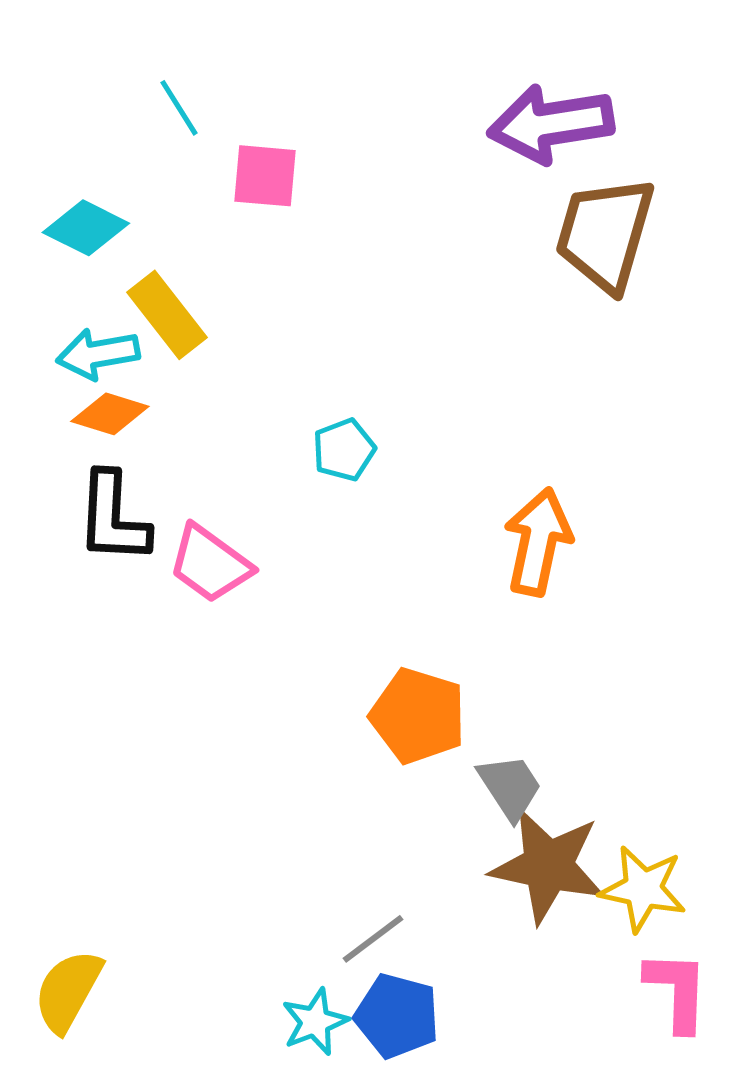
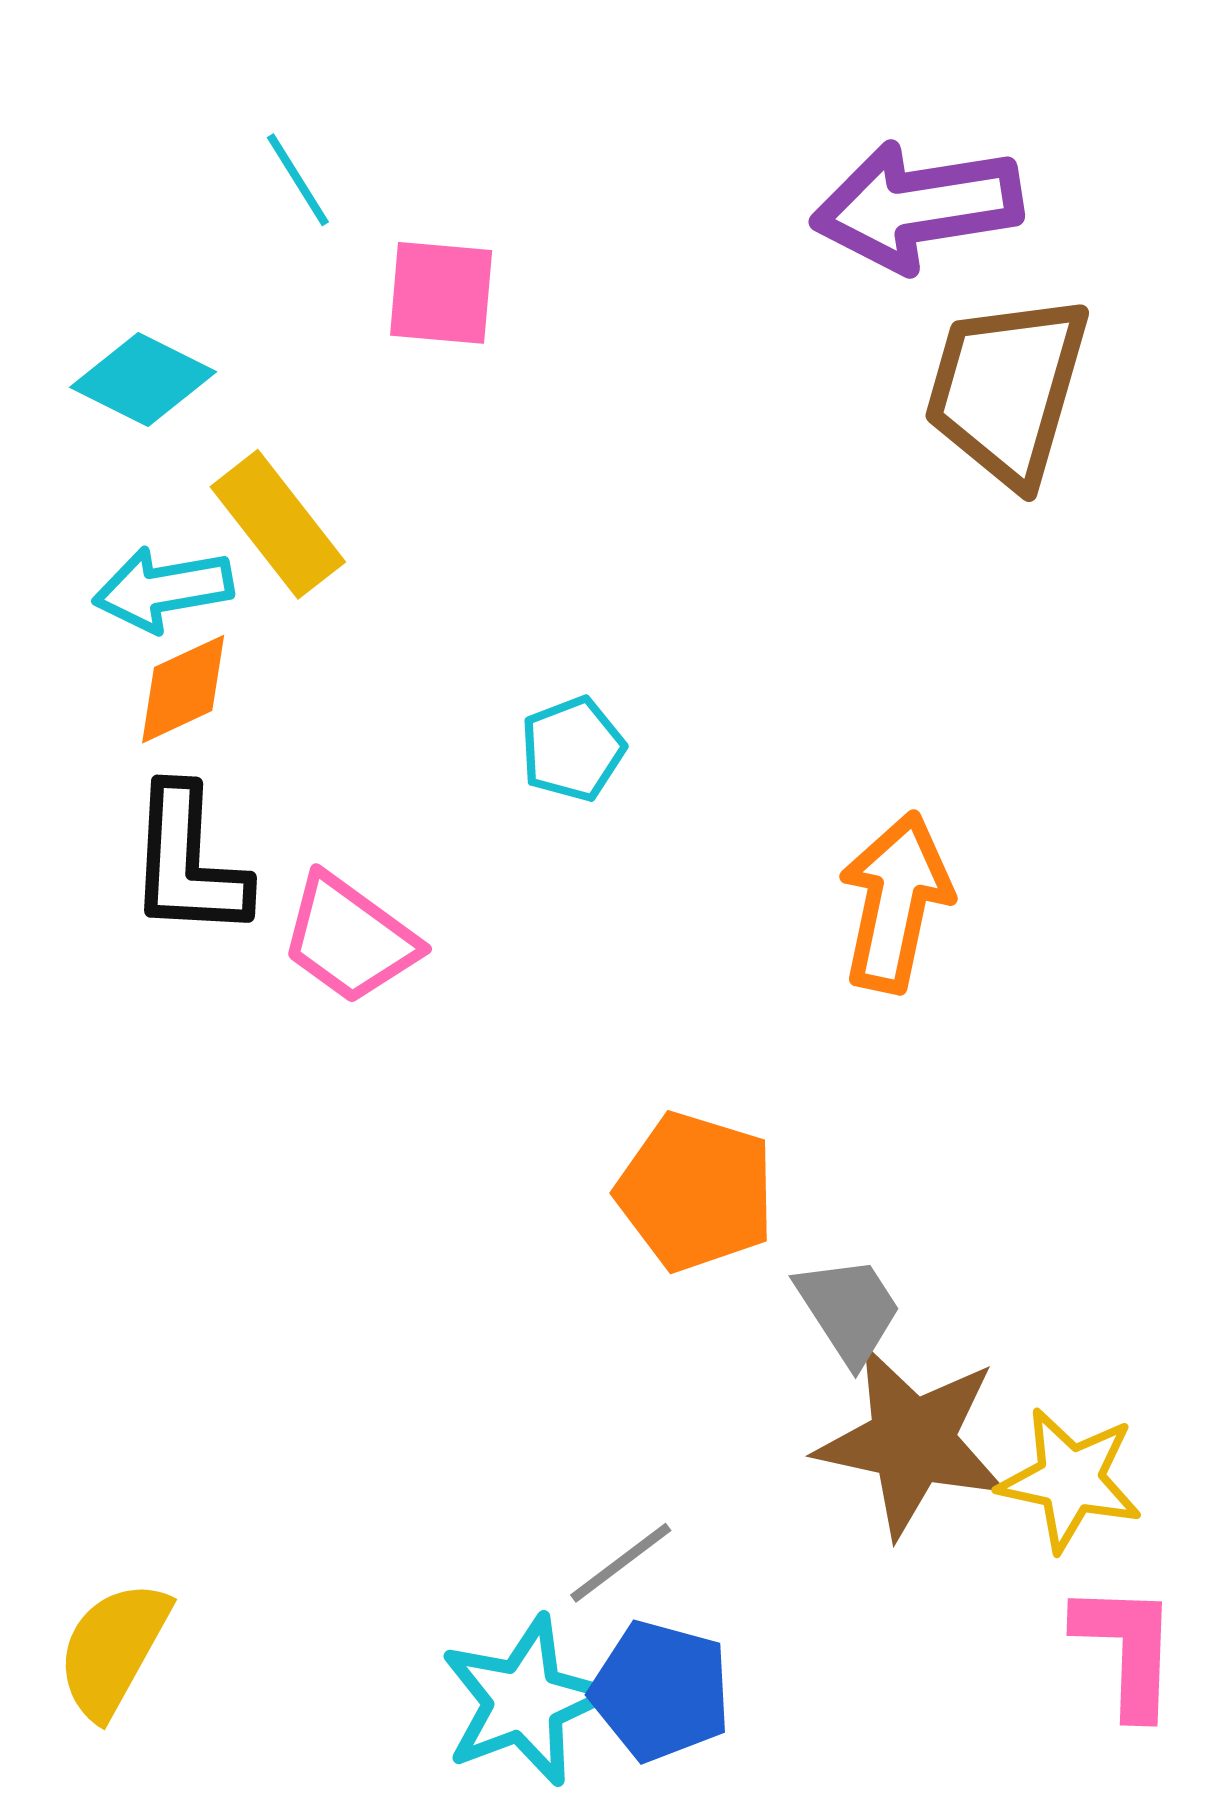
orange diamond: (110, 414) -> (183, 689), turned -42
cyan star: (315, 1022) -> (524, 1701), size x1.5

